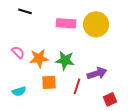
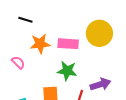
pink rectangle: (66, 23) -> (68, 44), moved
orange star: (39, 58) -> (40, 44), moved

